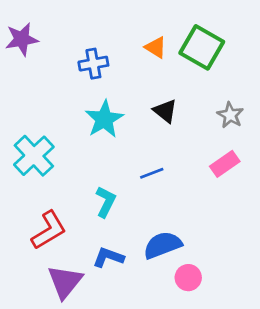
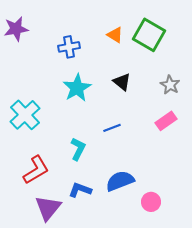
pink circle: (188, 278) -> (151, 202), moved

